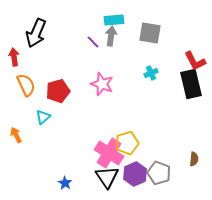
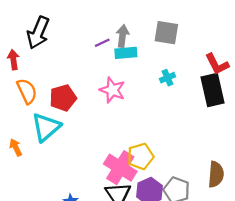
cyan rectangle: (114, 20) -> (126, 53), moved
purple line: (93, 42) -> (102, 43), turned -72
cyan triangle: (43, 117) -> (46, 127), size x1.8
brown semicircle: (194, 159) -> (216, 174), size x1.6

